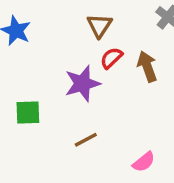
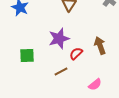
red semicircle: (111, 58) -> (76, 54), moved
brown arrow: (147, 66) -> (100, 46), moved

